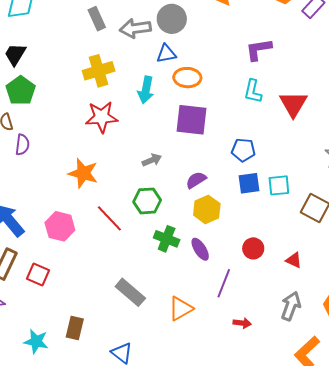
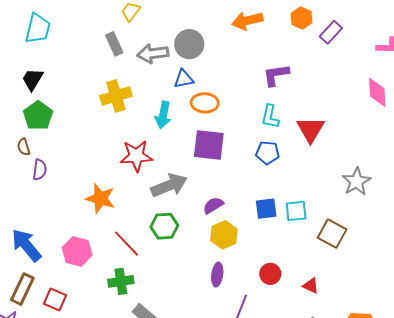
red star: (102, 117) -> (136, 156), moved
blue pentagon: (243, 150) -> (268, 153), moved
gray arrow: (152, 160) -> (169, 185), size x1.8
green cross: (167, 239) -> (121, 281), moved, turned -30
purple ellipse: (200, 249) -> (217, 275), turned 40

